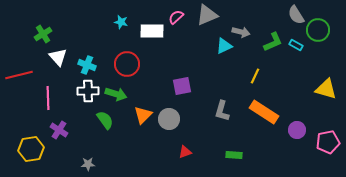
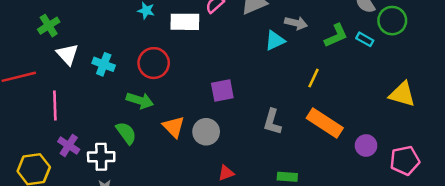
white cross: (88, 91) -> (101, 157), moved
orange triangle: (143, 115) -> (174, 127), turned -30

